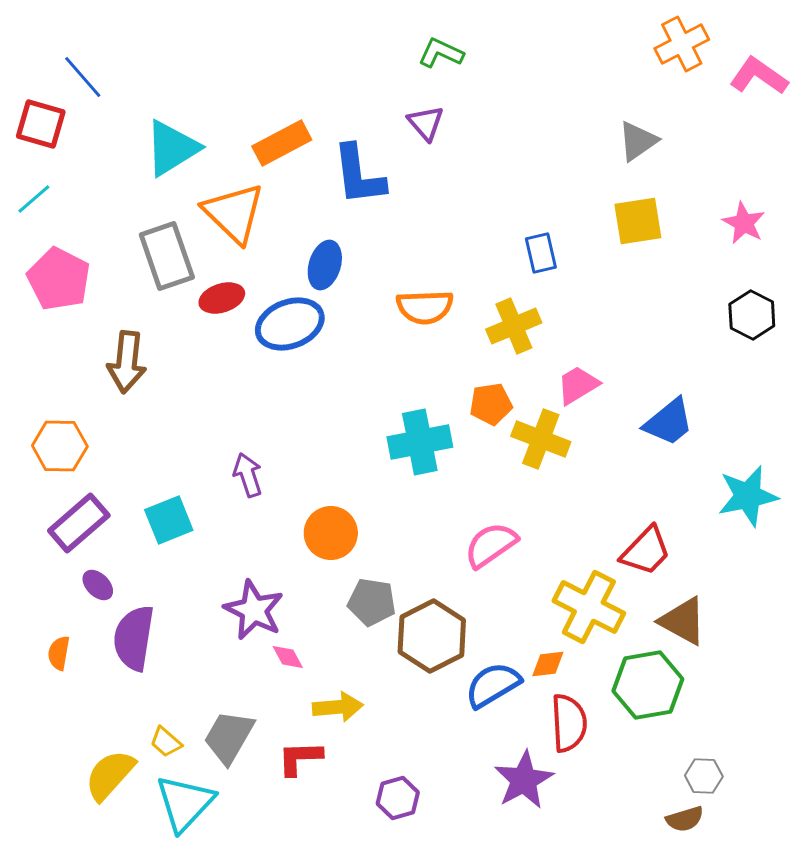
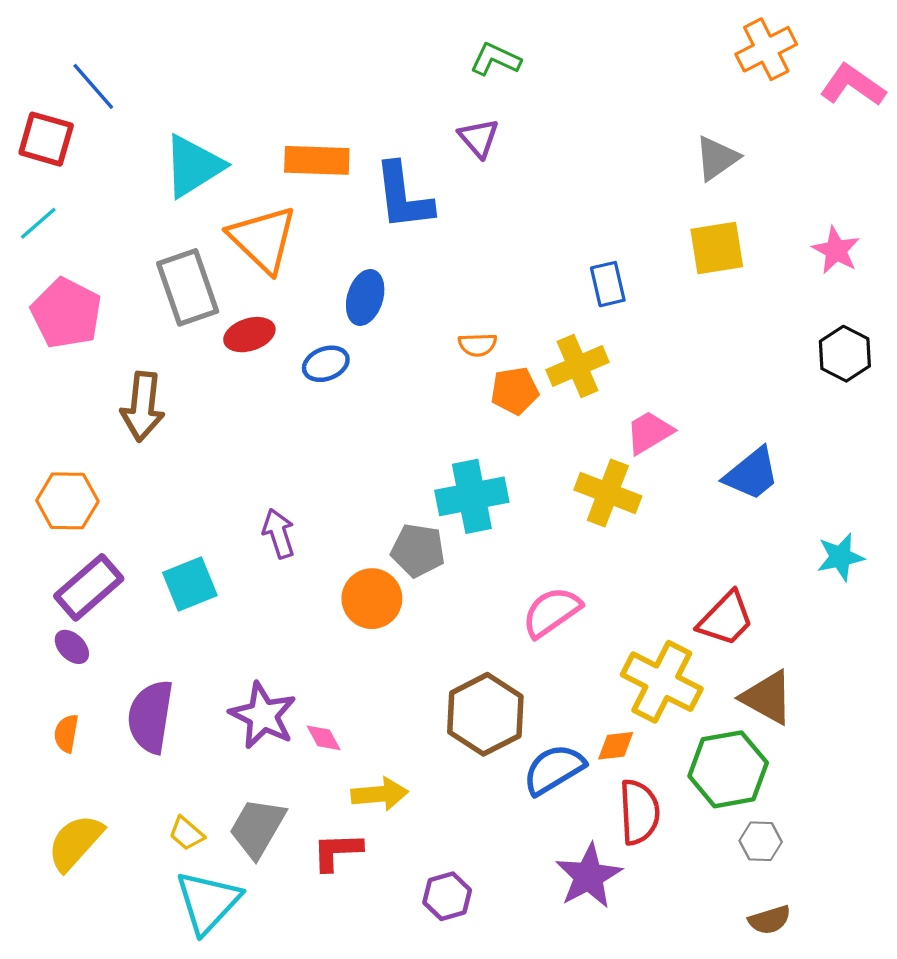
orange rectangle: (282, 143) -> (317, 160), turned 30
orange semicircle: (425, 307) -> (477, 345), size x0.6
blue ellipse: (290, 324) -> (326, 364), size x0.6
orange pentagon: (491, 404) -> (515, 391), moved
cyan star: (748, 496) -> (840, 557), size x0.7
purple ellipse: (98, 585) -> (72, 647), moved
gray pentagon: (372, 602) -> (418, 550), moved
purple star: (254, 610) -> (263, 715), moved
yellow semicircle: (110, 775) -> (75, 842), moved
gray hexagon: (704, 776) -> (761, 841), moved

